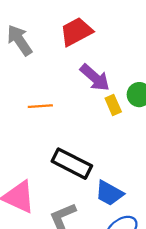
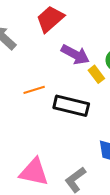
black rectangle: (72, 164) -> (71, 106), moved

